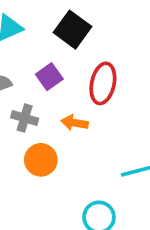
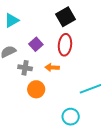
black square: (73, 30) -> (66, 17), moved, turned 30

